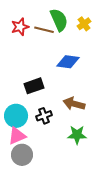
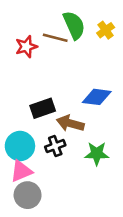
red star: (20, 27) -> (26, 47), moved
blue diamond: (68, 62) -> (97, 97), moved
brown arrow: (74, 104) -> (70, 123), moved
green star: (77, 135) -> (97, 154), moved

